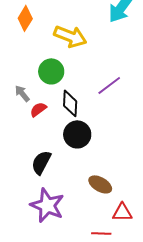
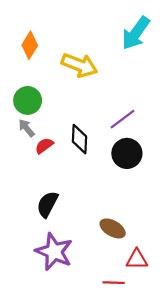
green circle: (51, 71) -> (28, 100), moved
black circle: (77, 134) -> (127, 153), moved

